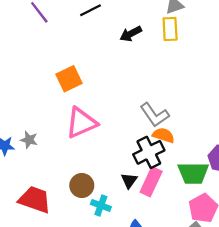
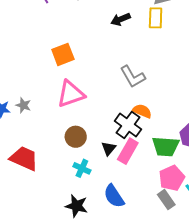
gray L-shape: (155, 115) -> (133, 77), moved
black cross: (149, 152) -> (128, 125), turned -32
brown circle: (82, 186) -> (76, 137), moved

